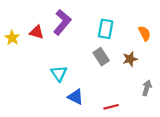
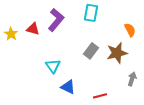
cyan rectangle: (106, 29) -> (91, 13), moved
gray rectangle: (101, 57) -> (91, 51), turned 70
brown star: (130, 59) -> (117, 53), size x1.5

